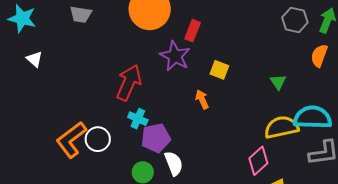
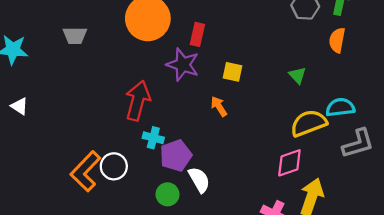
white triangle: (34, 59) -> (19, 106), moved
cyan semicircle: (313, 117) -> (340, 107), size x0.7
pink diamond: (258, 161) -> (289, 163), turned 32

